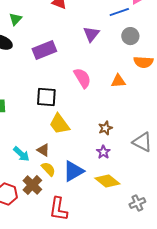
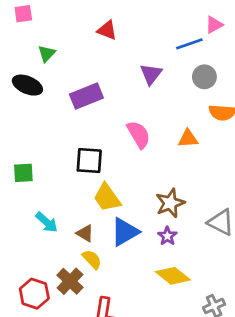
brown star: (105, 128) -> (170, 203), size x1.5
cyan arrow: (21, 154) -> (47, 222), moved
blue triangle: (73, 171) -> (125, 232), moved

